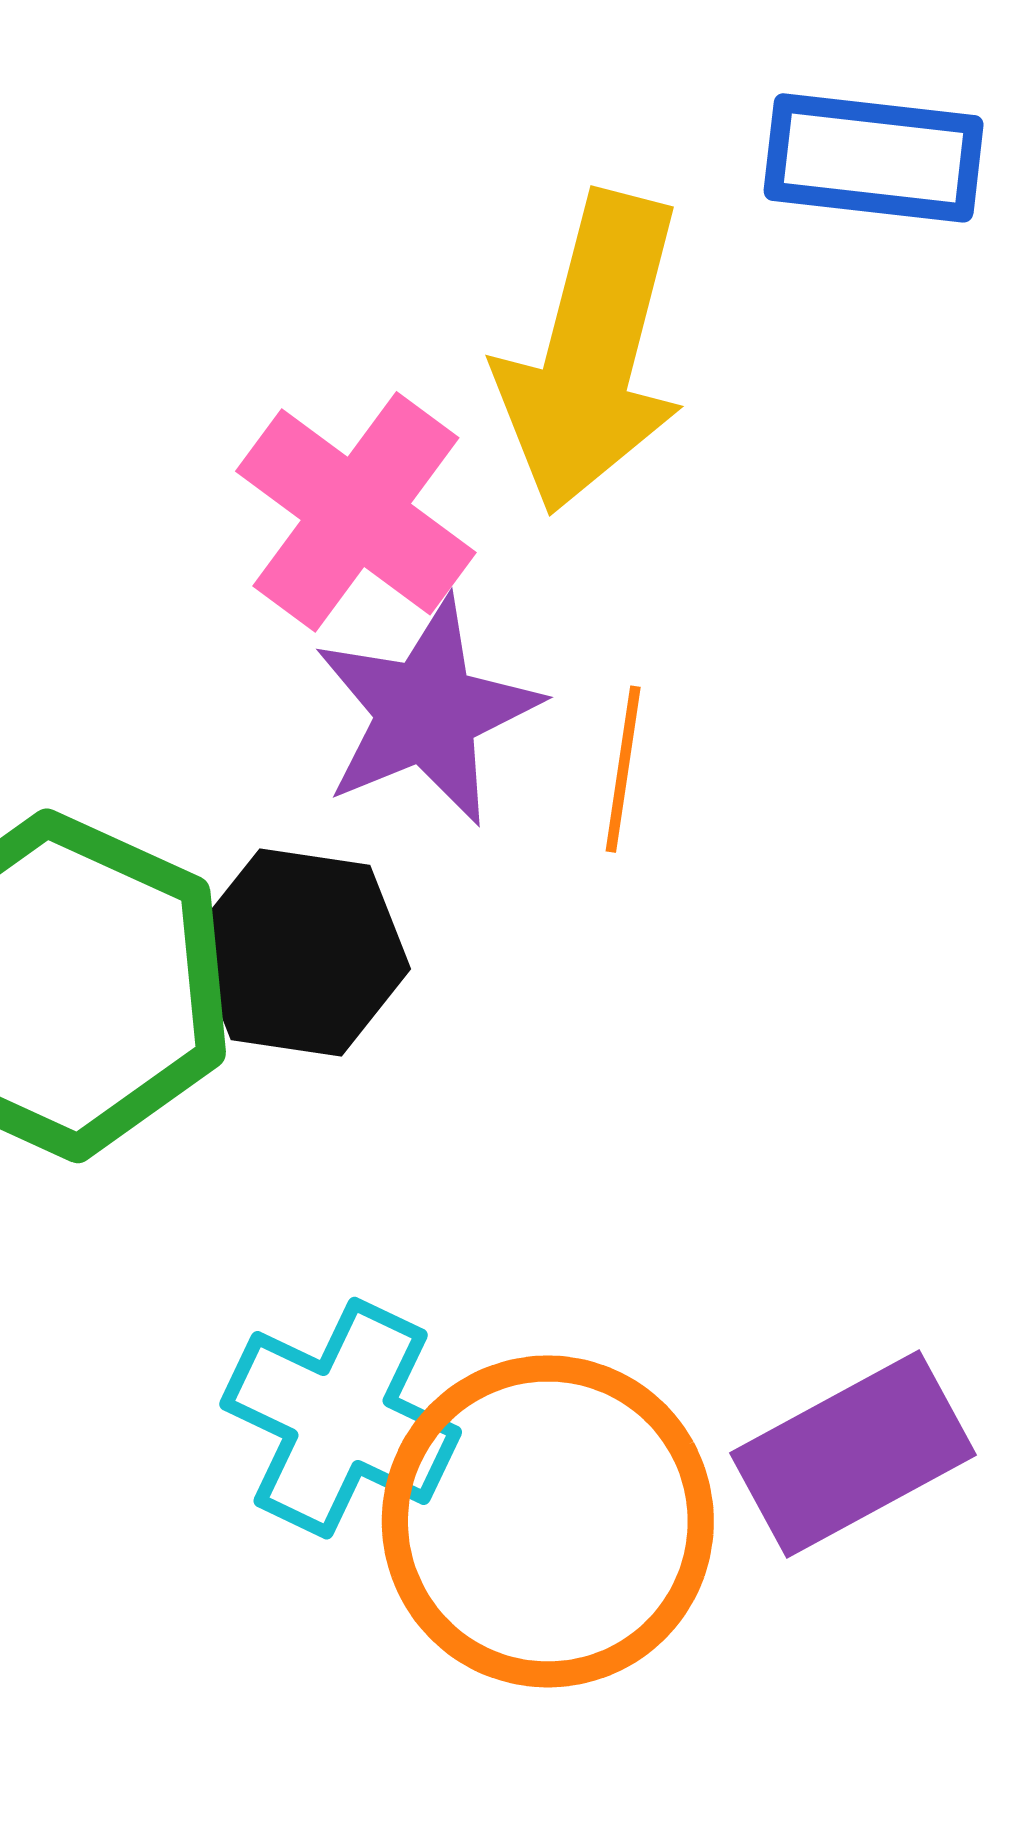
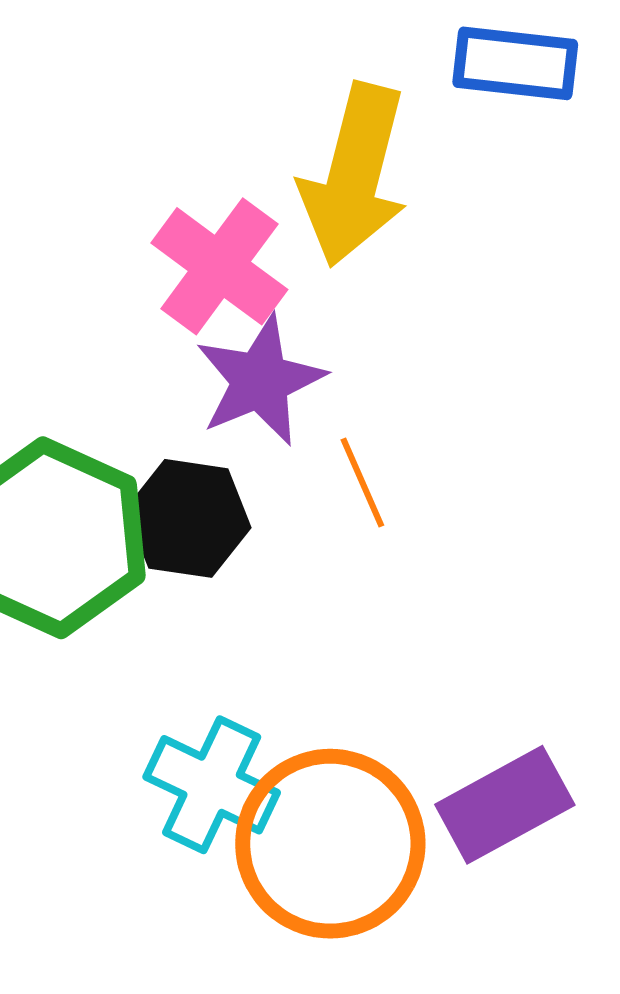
orange line: (623, 769) -> (362, 483), moved, turned -32

